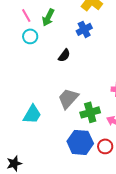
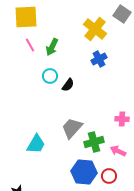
blue cross: (84, 29) -> (99, 59), moved
cyan circle: (30, 36) -> (50, 76), moved

